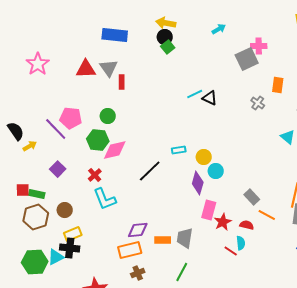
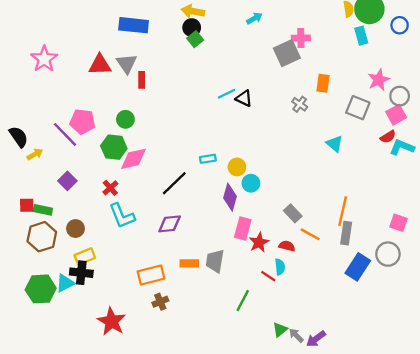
purple diamond: (138, 230) -> (170, 224), moved
green line: (182, 272) -> (243, 301), moved

